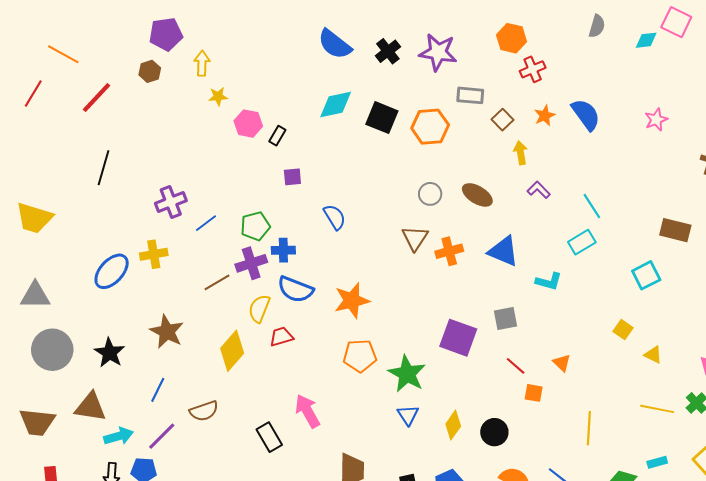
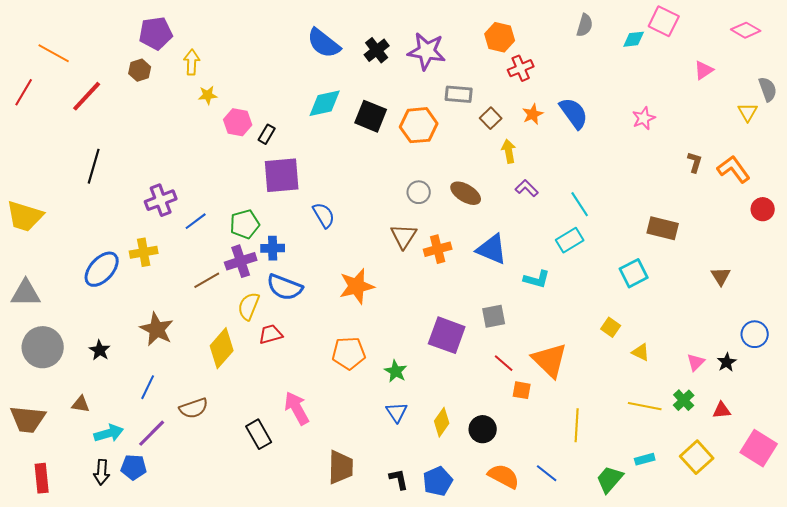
purple square: (292, 177) -> (282, 175), size x2.0
orange star: (352, 300) -> (357, 286), moved
black star: (110, 353) -> (100, 350), size x0.7
orange triangle: (562, 363) -> (550, 360), size x2.0
green star: (407, 374) -> (396, 371), size x0.6
brown triangle: (90, 407) -> (81, 404), size x0.6

